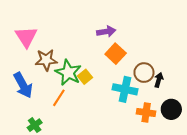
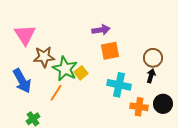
orange square: (116, 54) -> (110, 51), turned 36
brown circle: (144, 73) -> (153, 58), moved

